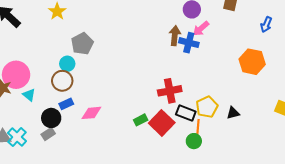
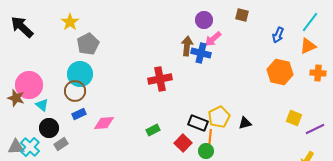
gray pentagon: (82, 44) -> (88, 44), moved
orange hexagon: (252, 62) -> (280, 72), moved
cyan circle: (67, 64) -> (80, 74), size x1.6
red cross: (170, 91) -> (160, 79), moved
black circle: (51, 118) -> (49, 128), moved
red square: (162, 123) -> (183, 143), moved, size x0.7

